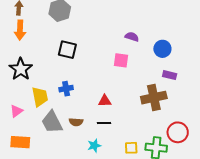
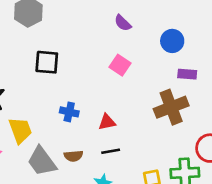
purple semicircle: (132, 37) -> (123, 23), moved, turned -144
pink square: (121, 60) -> (120, 65), turned 35
blue cross: (66, 89) -> (69, 112), moved, turned 32

